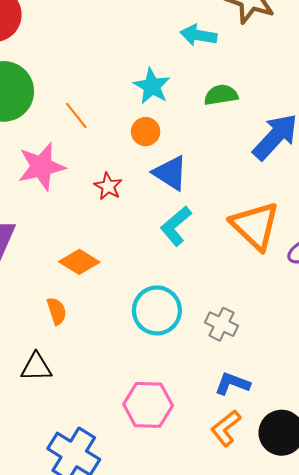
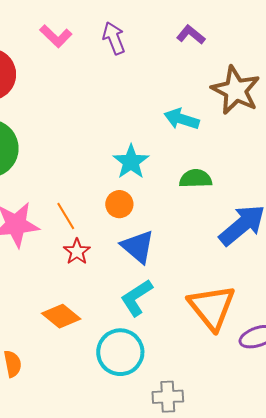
orange line: (76, 115) -> (66, 216), moved
orange diamond: (79, 262) -> (61, 316), moved
cyan circle: (157, 310) -> (120, 352), moved
gray cross: (222, 324) -> (168, 397), turned -36

